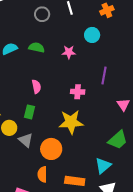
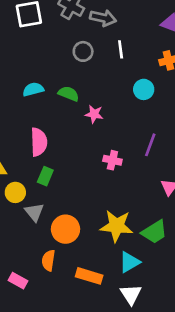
pink star: (69, 52) -> (94, 114), moved
pink semicircle: (36, 87) -> (39, 142), moved, size x1.5
yellow star: (71, 122) -> (116, 226), moved

